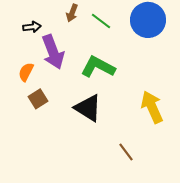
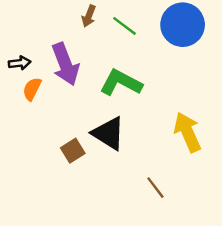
black arrow: (32, 27) -> (20, 63), moved
brown square: (38, 99) -> (73, 151), moved

